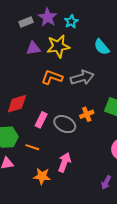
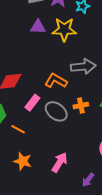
orange L-shape: (52, 77) -> (56, 81), moved
pink arrow: (64, 162) -> (60, 162), moved

